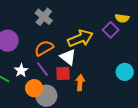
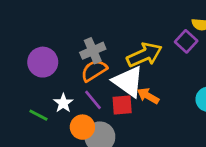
gray cross: (44, 17) -> (93, 51), moved, turned 30
white triangle: (68, 57) -> (128, 82), size x1.4
orange arrow: (80, 83) -> (148, 96), moved, turned -63

